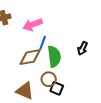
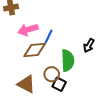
pink arrow: (33, 25) -> (28, 30), moved
green semicircle: (54, 56) -> (68, 60), moved

